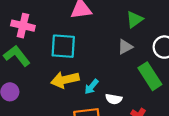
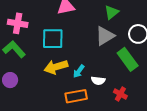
gray triangle: (125, 47) -> (105, 36), size x1.5

